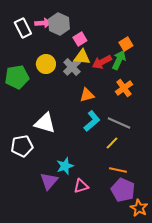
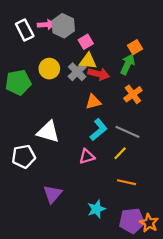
red arrow: (102, 62) -> (99, 74), moved, turned -138
cyan star: (65, 166) -> (96, 209), moved
pink triangle: (81, 186) -> (87, 156), moved
purple pentagon: (123, 190) -> (132, 221), moved, turned -30

